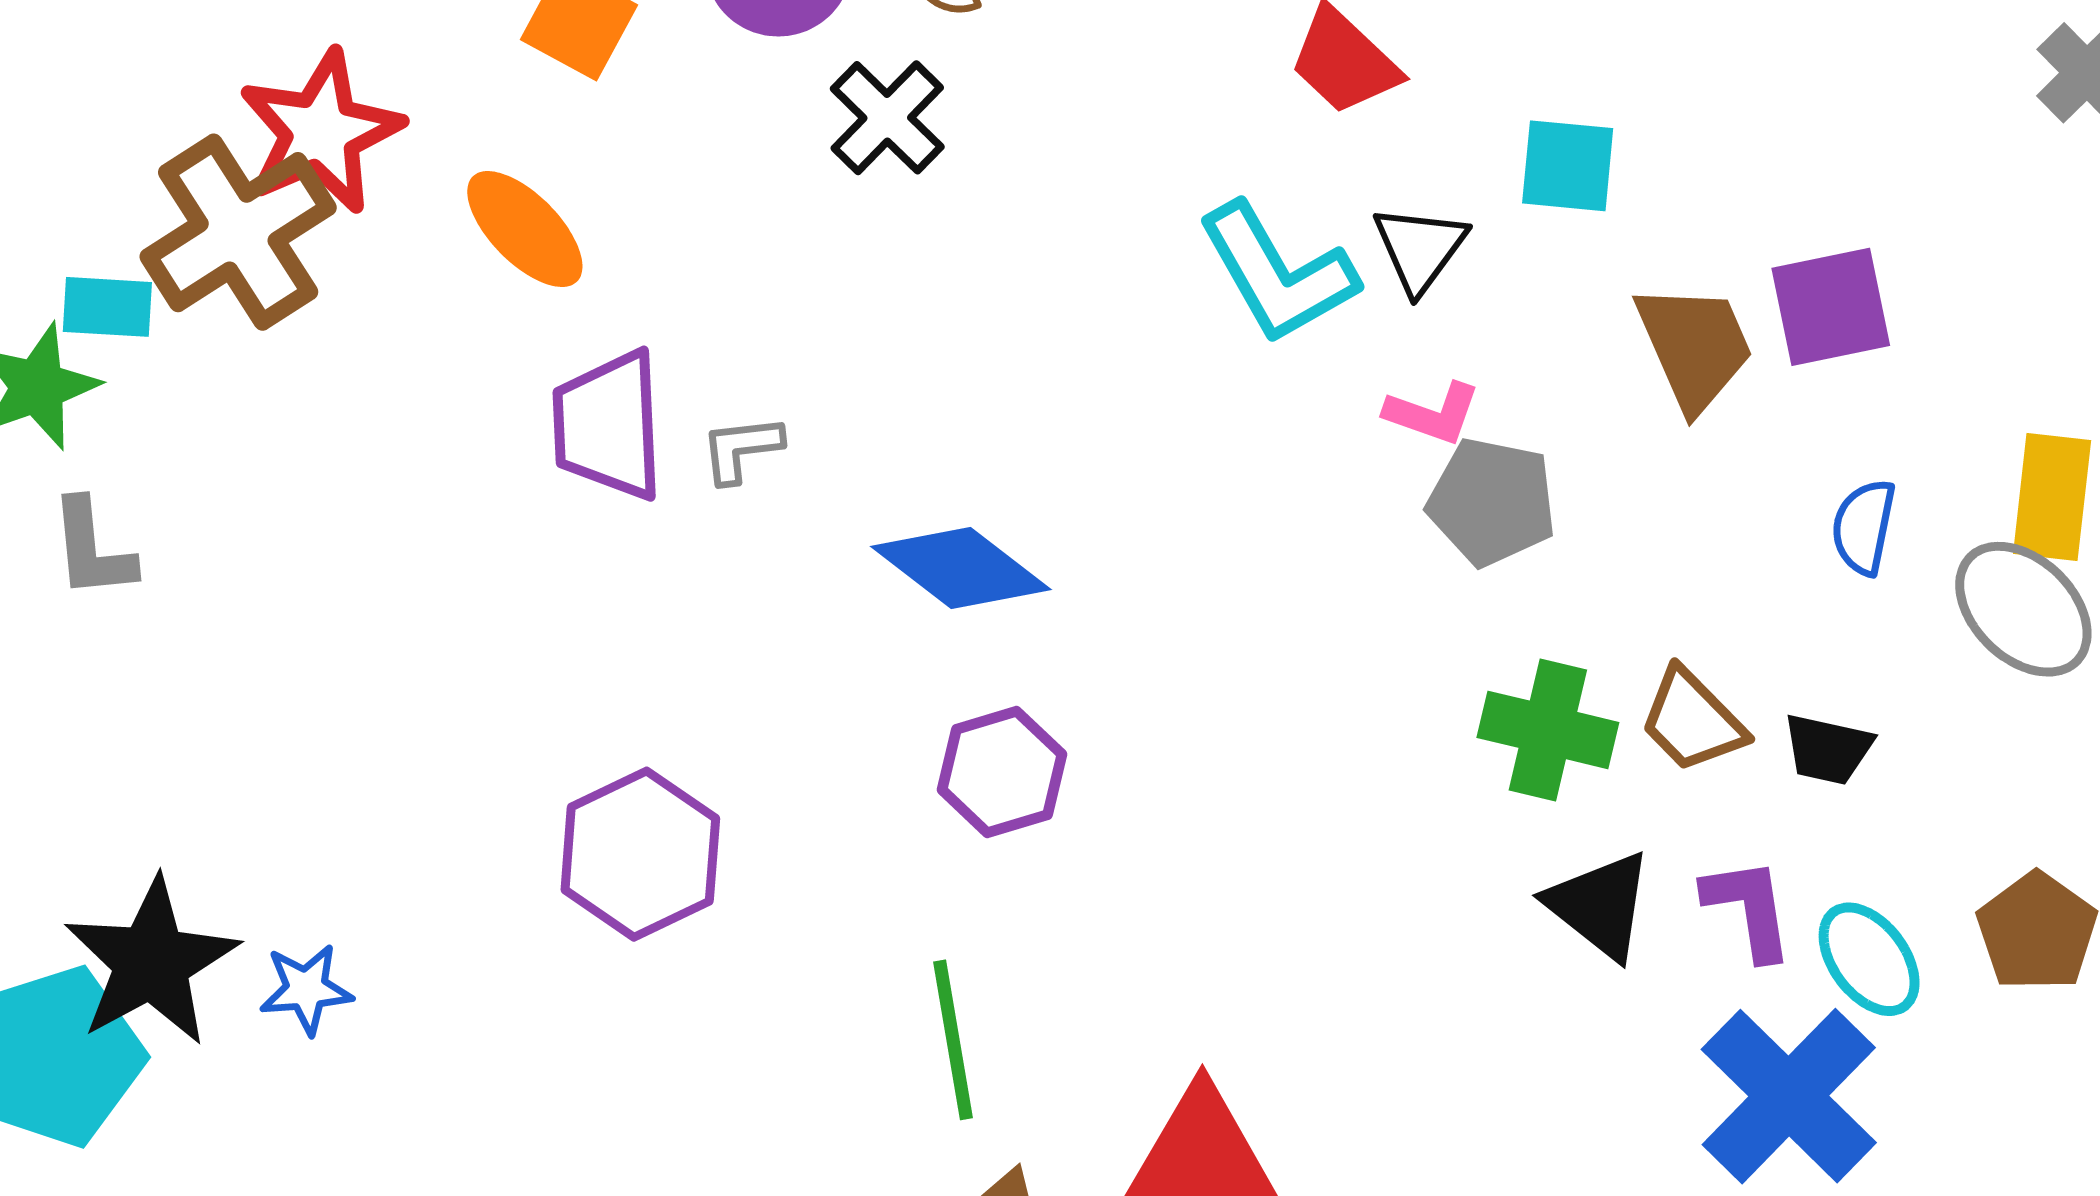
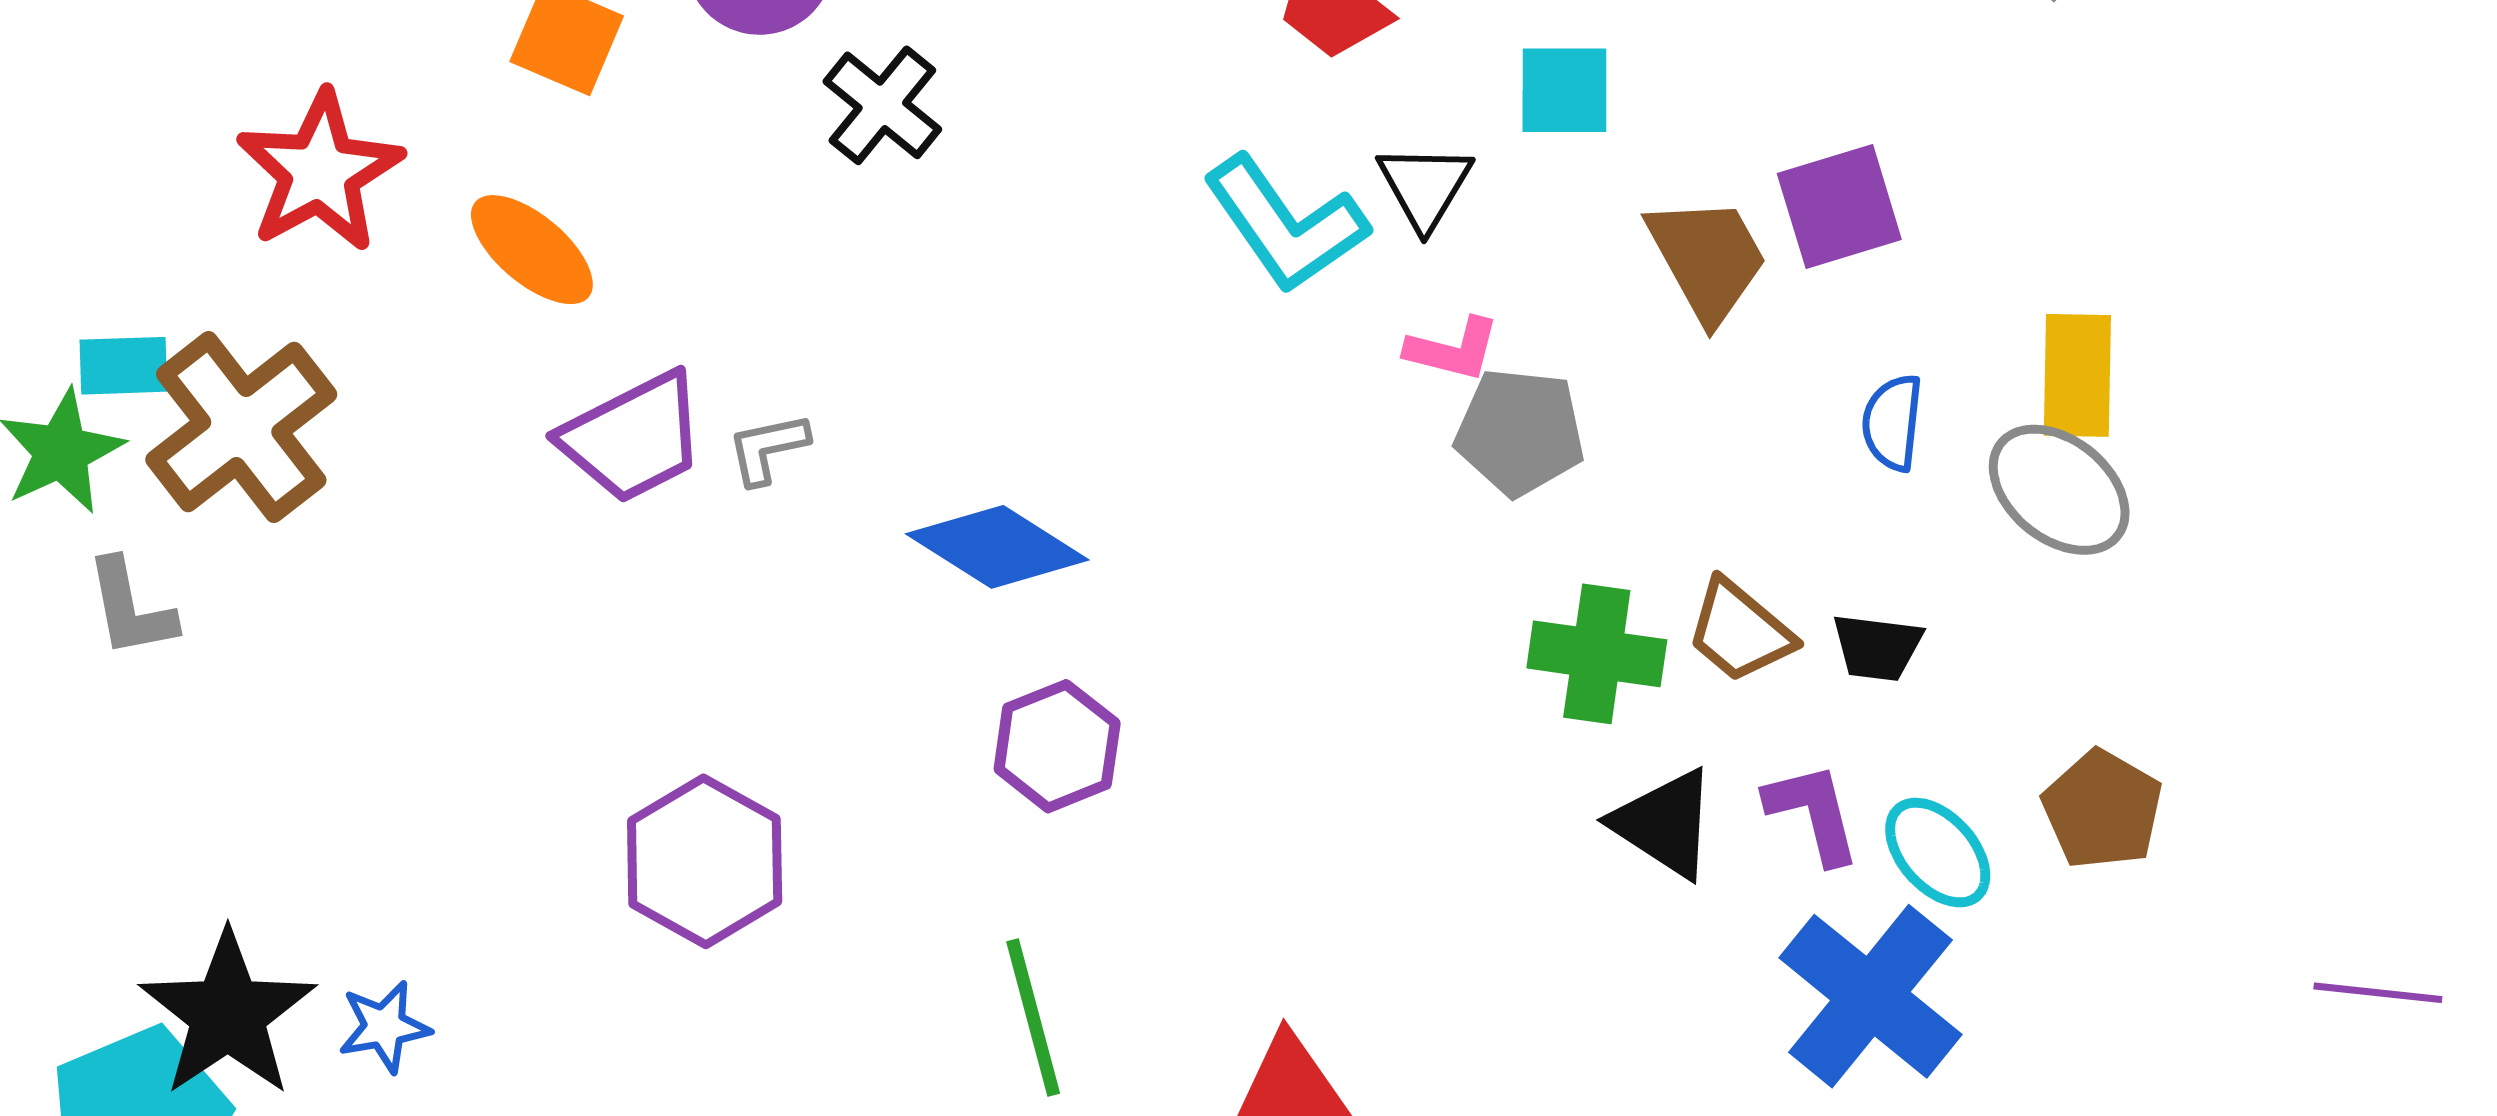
brown cross: (238, 232) -> (241, 427), moved
purple trapezoid: (608, 425) -> (633, 437), turned -109

